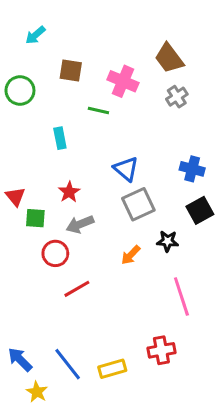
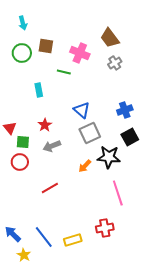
cyan arrow: (35, 35) -> (23, 23), turned -64
green circle: (20, 91) -> (22, 53), moved
blue cross: (192, 169) -> (125, 110), turned -35
black star: (168, 241) -> (109, 157), size x1.6
red circle: (55, 253) -> (20, 162), moved

